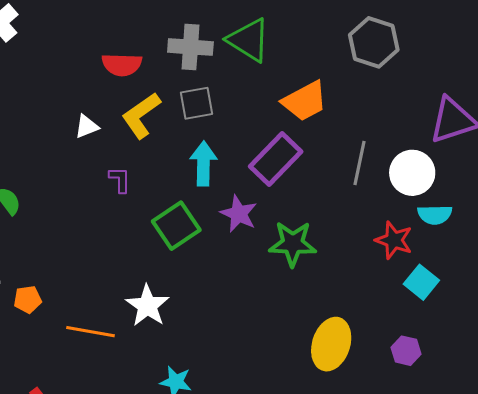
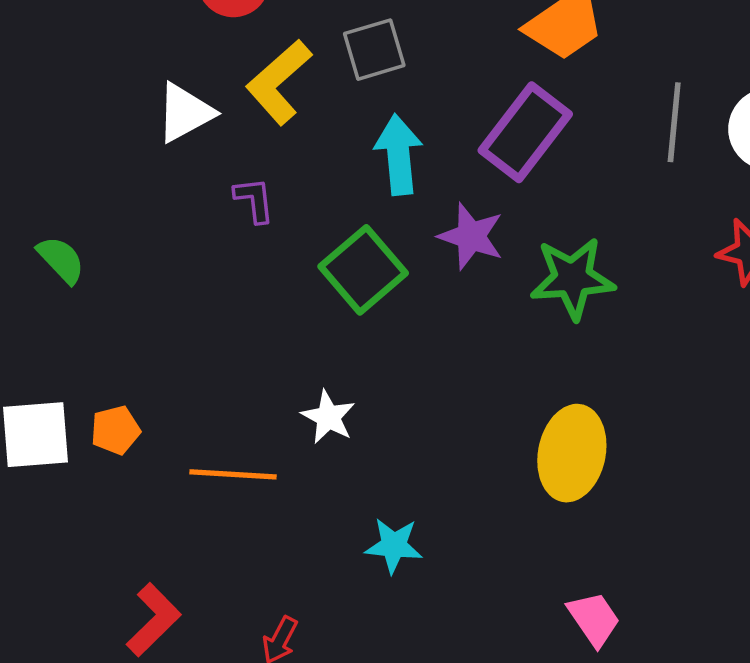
white triangle: (87, 126) -> (185, 113), size x1.4
white star: (147, 306) -> (328, 417), size x0.7
yellow ellipse: (331, 344) -> (572, 453), moved

